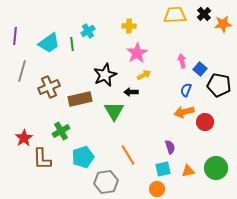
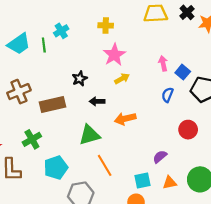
black star: (105, 75) -> (80, 79), size x0.6
black arrow: (131, 92) -> (97, 101), moved
green triangle: (114, 111) -> (89, 135), moved, turned 45
orange arrow: (184, 112) -> (125, 119), moved
purple semicircle: (170, 147) -> (160, 157), moved, turned -112

